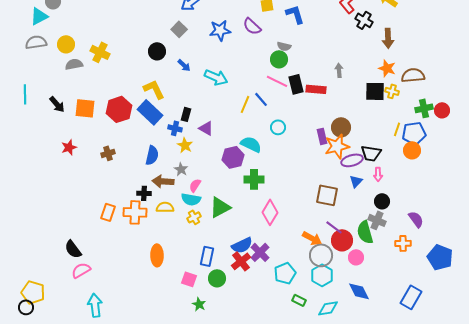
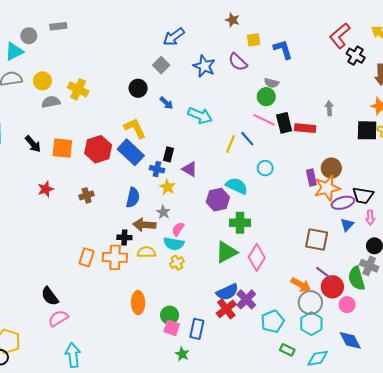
blue star: (220, 30) -> (204, 66), turned 30
green triangle: (220, 207) -> (226, 252), moved
blue rectangle: (207, 256) -> (197, 329), moved
green circle: (217, 278) -> (170, 315), moved

